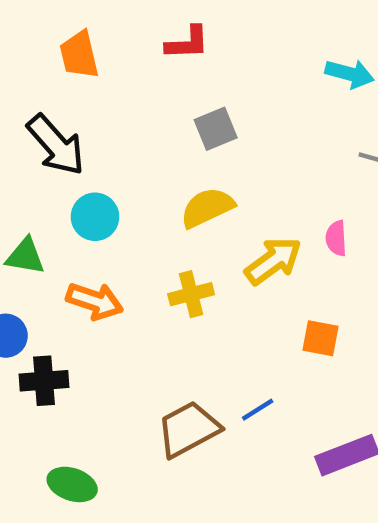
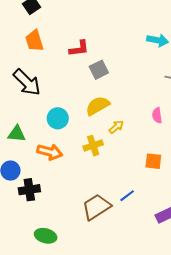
red L-shape: (187, 43) -> (79, 48), moved
cyan circle: (95, 217) -> (58, 118), moved
yellow arrow: (273, 261) -> (116, 127), moved, size x0.6

